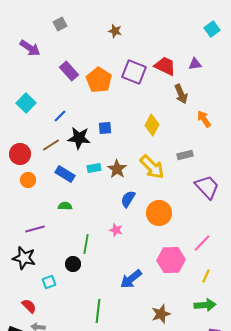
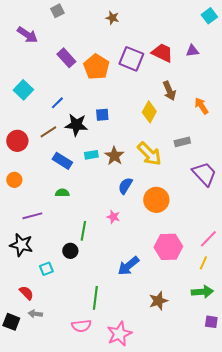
brown arrow: (181, 94) -> (169, 91), moved
orange circle: (28, 180) -> (14, 180), moved
pink line: (202, 243) -> (208, 239), moved

